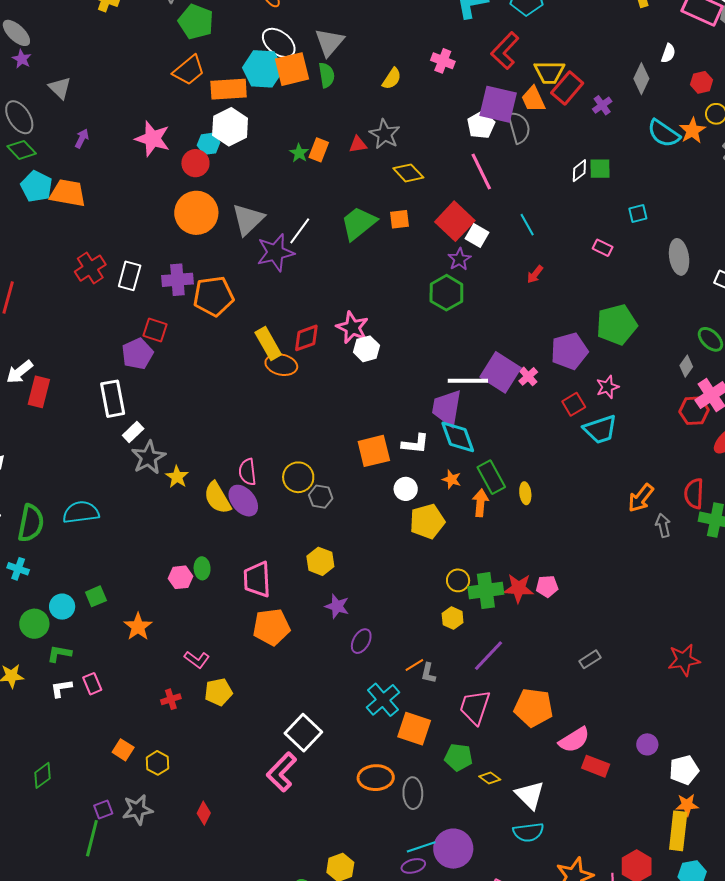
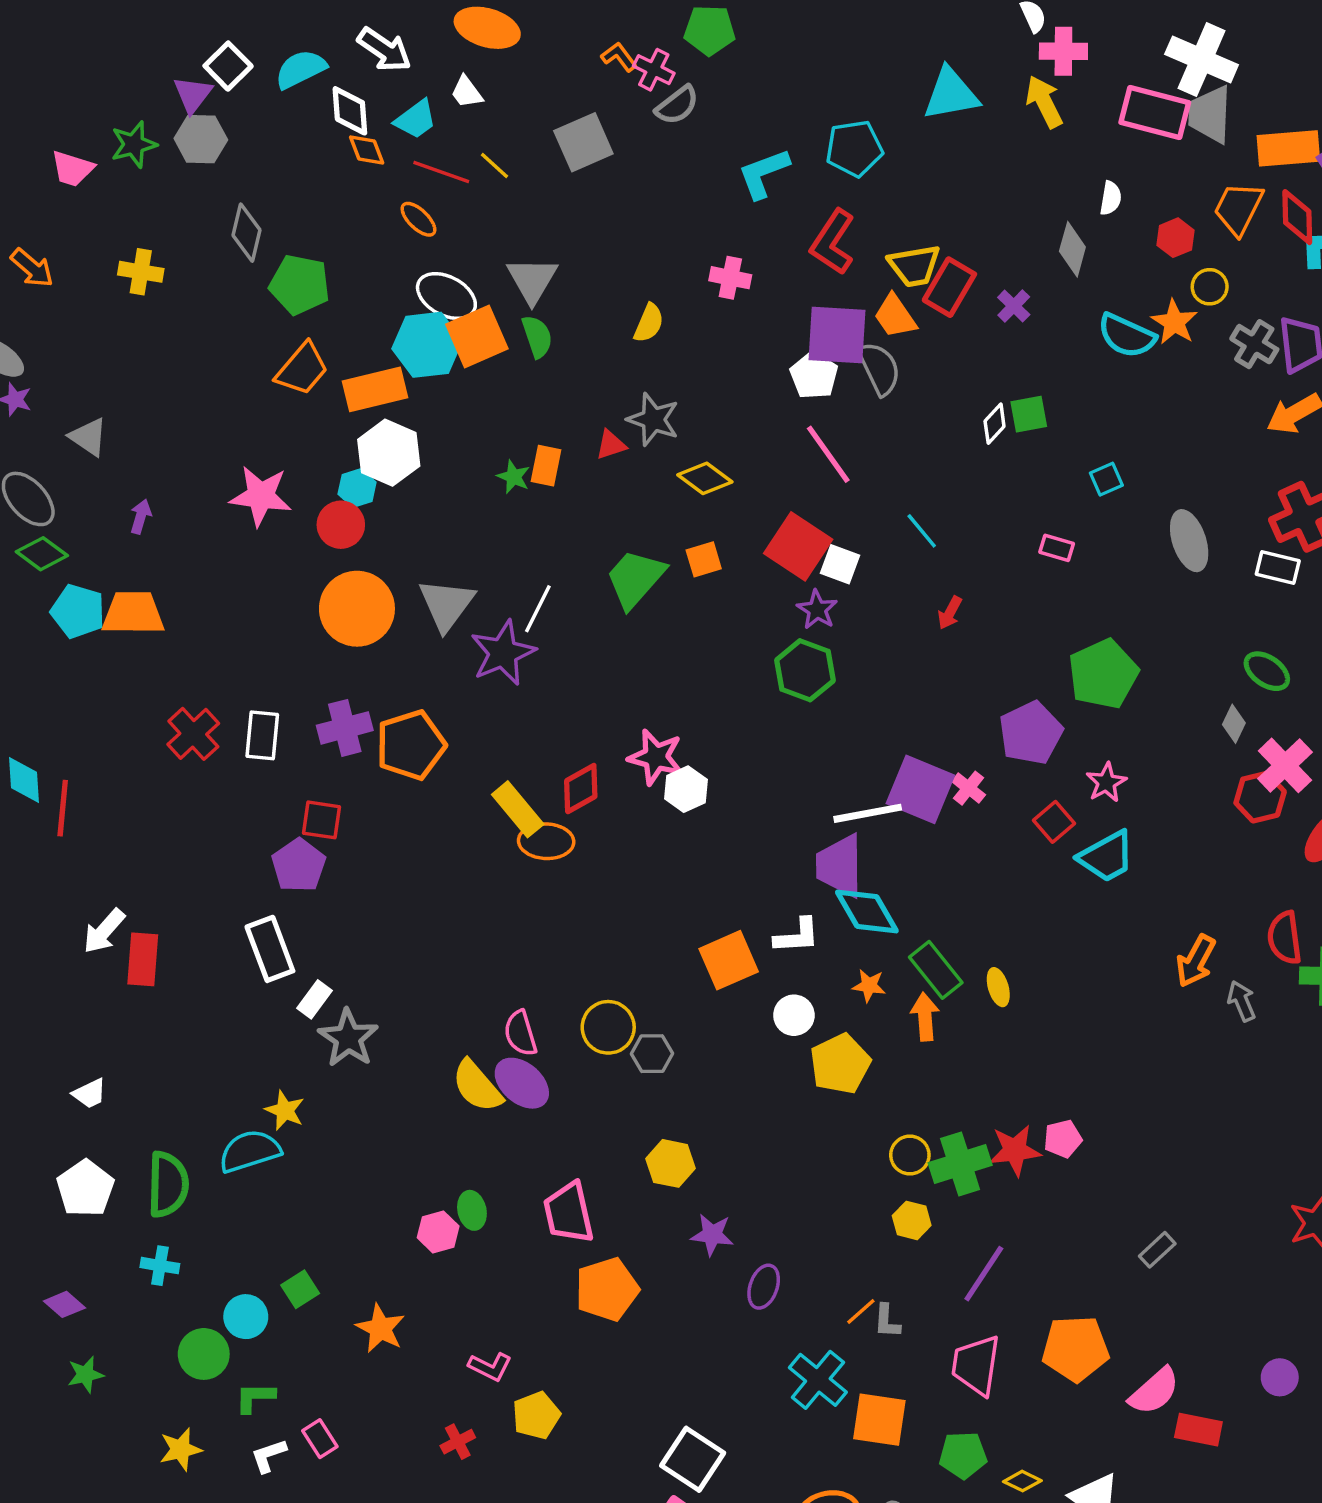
yellow star: (177, 477) -> (285, 1110), moved

